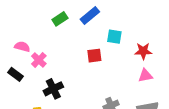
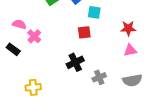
cyan square: (114, 37) -> (94, 12), moved
black cross: (53, 89) -> (75, 62), moved

